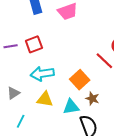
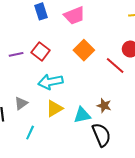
red square: (34, 44) -> (41, 51), turned -30
orange square: (80, 80) -> (84, 50), moved
yellow triangle: (45, 99) -> (54, 108), turned -36

